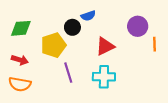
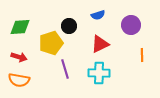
blue semicircle: (88, 16) -> (98, 15), moved
orange line: (154, 44) -> (142, 55), moved

